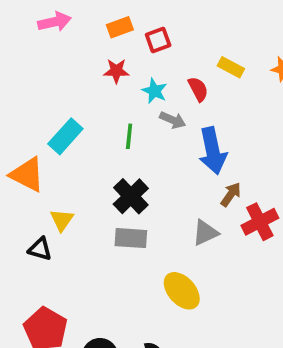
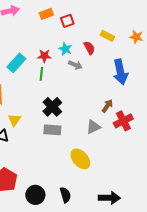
red star: (116, 71) -> (44, 56), moved
cyan rectangle: (65, 136) -> (16, 63), moved
green line: (129, 136) -> (41, 74), moved
blue arrow: (213, 151) -> (120, 72), moved

